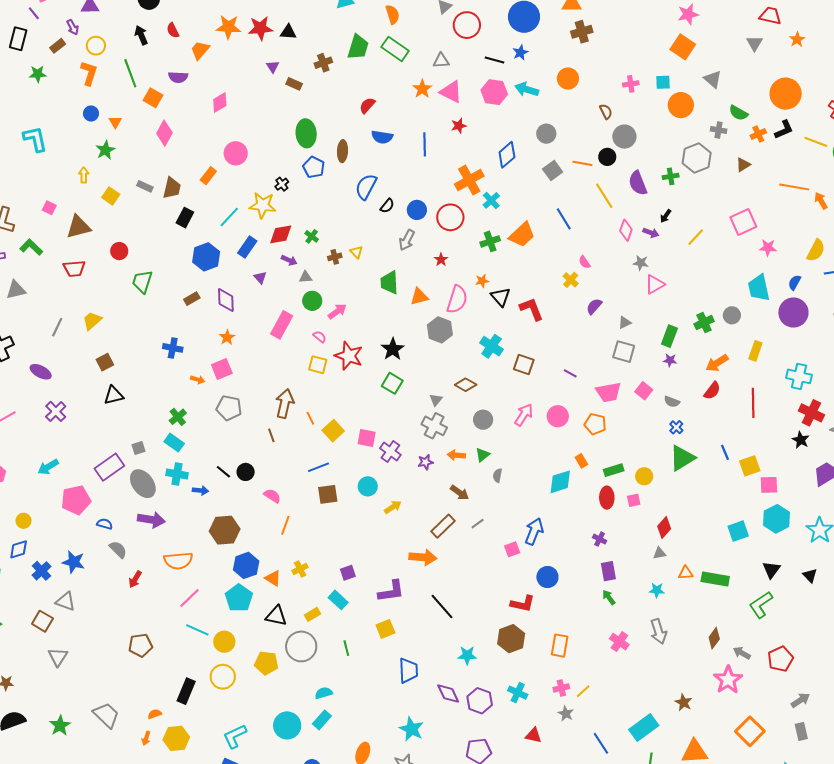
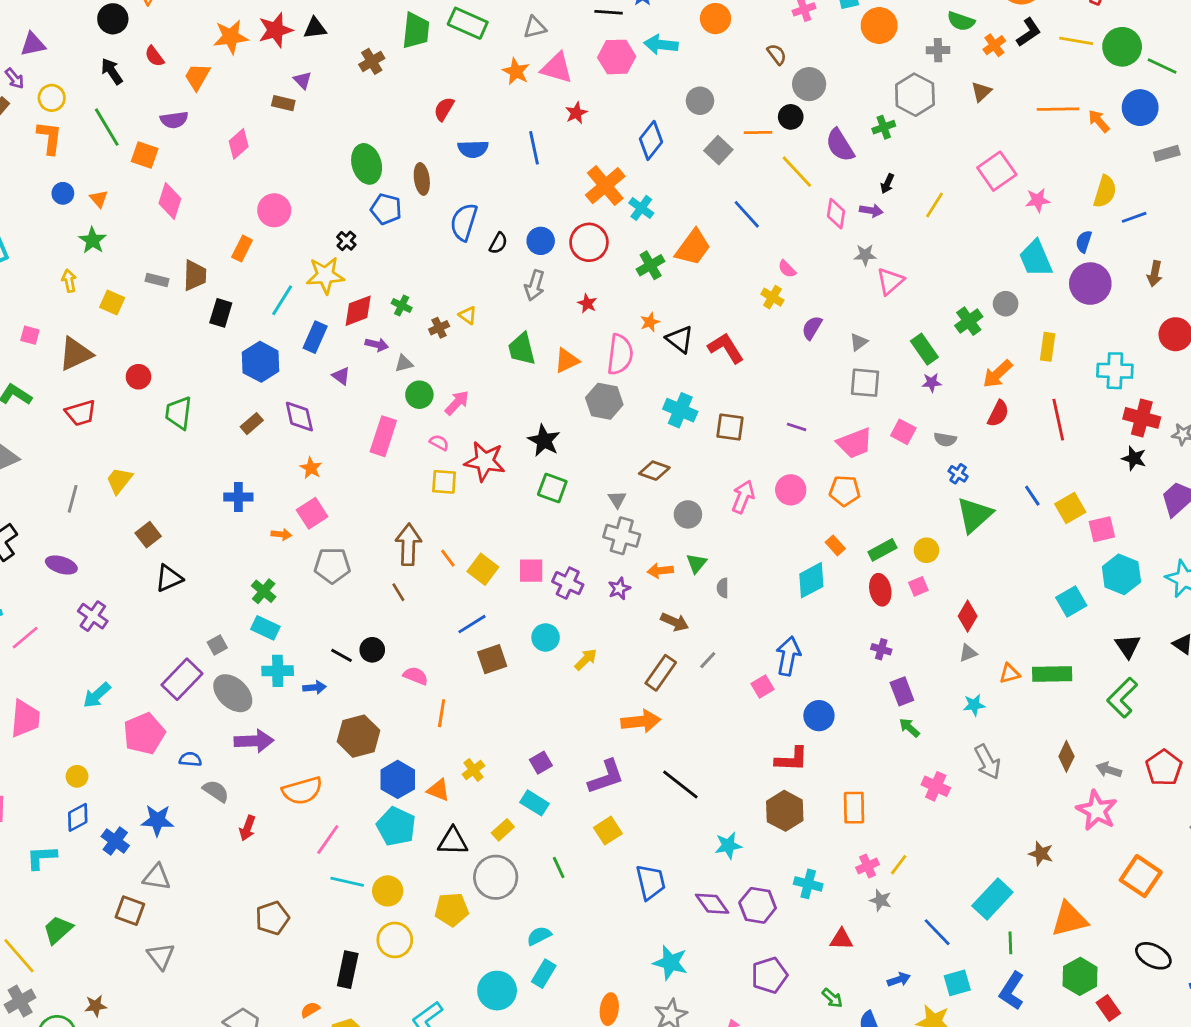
brown rectangle: (294, 84) -> (283, 103), moved
green rectangle: (669, 336) -> (924, 349), turned -45

